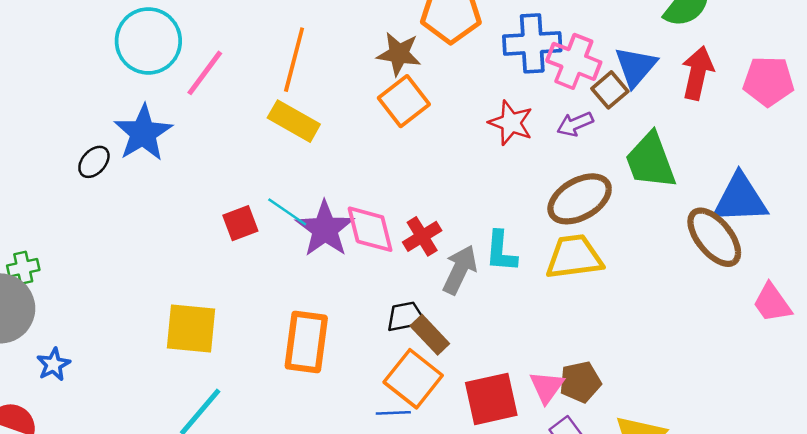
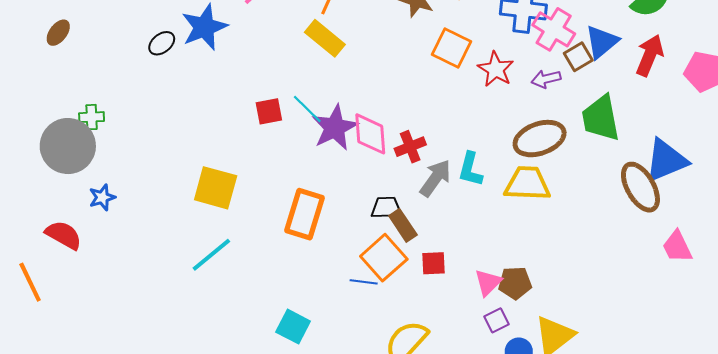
orange square: (404, 101) -> (451, 48), moved, turned -36
blue triangle: (740, 199) -> (666, 160), turned -30
red square: (491, 399) -> (434, 263), moved, size x0.6

